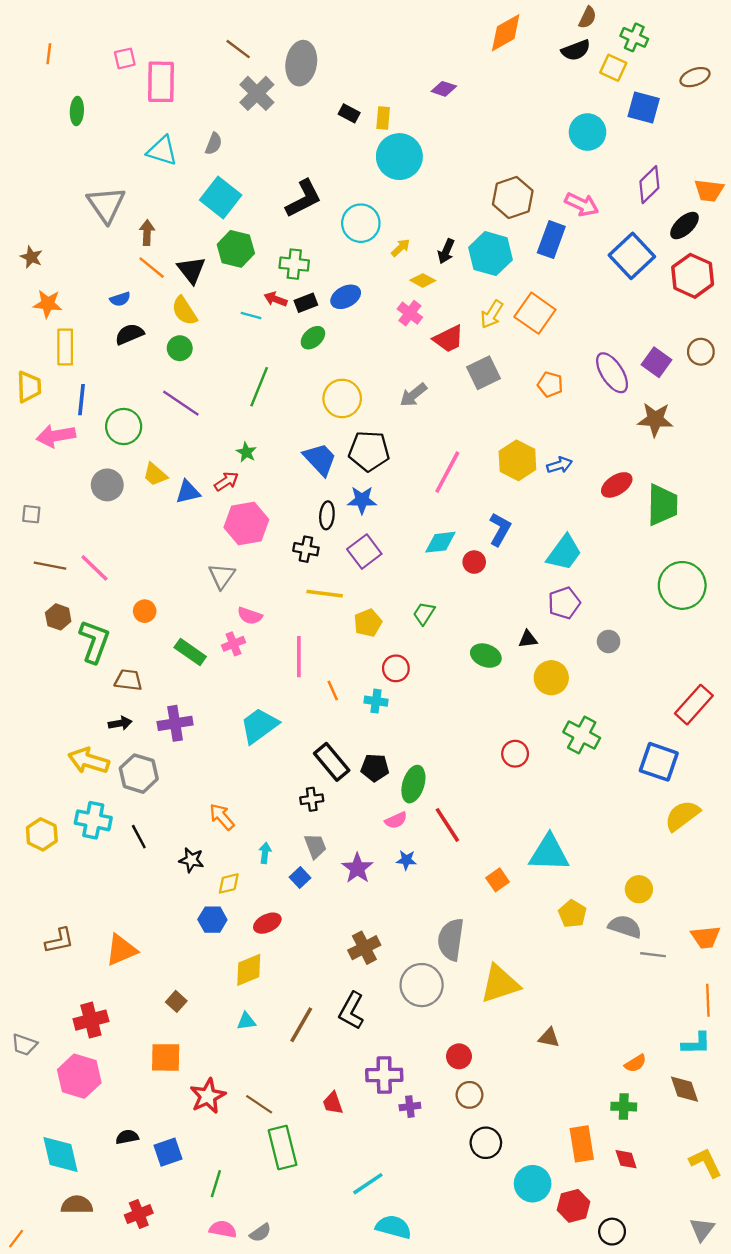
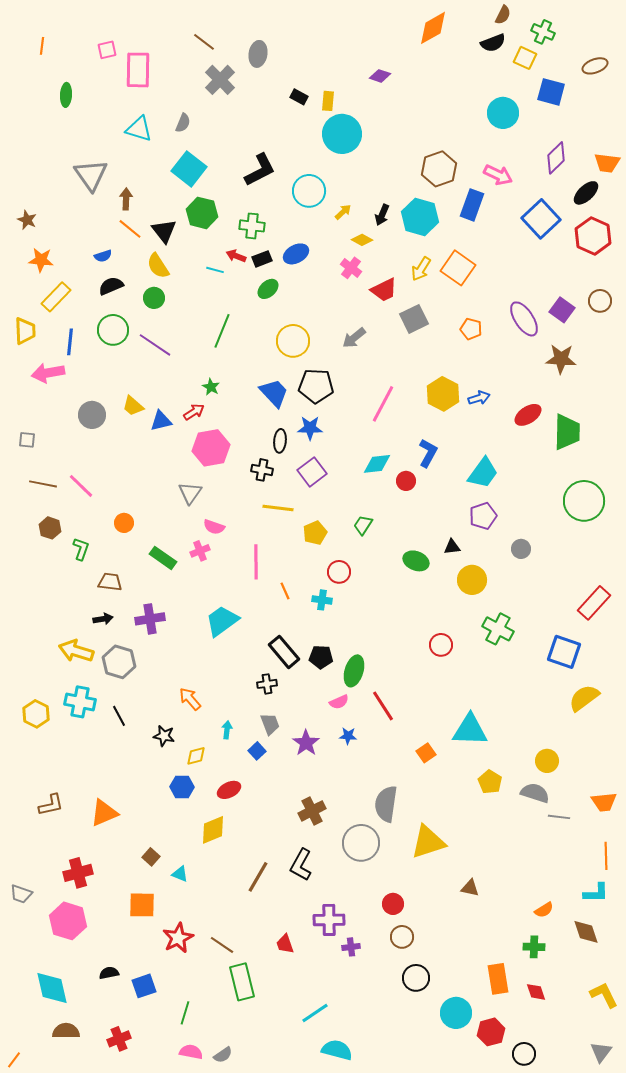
gray ellipse: (301, 63) -> (258, 54), size x0.7
yellow rectangle: (65, 347) -> (56, 297), turned 44
green circle: (124, 426) -> (113, 330), moved
green L-shape: (94, 642) -> (81, 549), size x0.6
cyan triangle: (246, 1021) -> (180, 874), moved, turned 30

